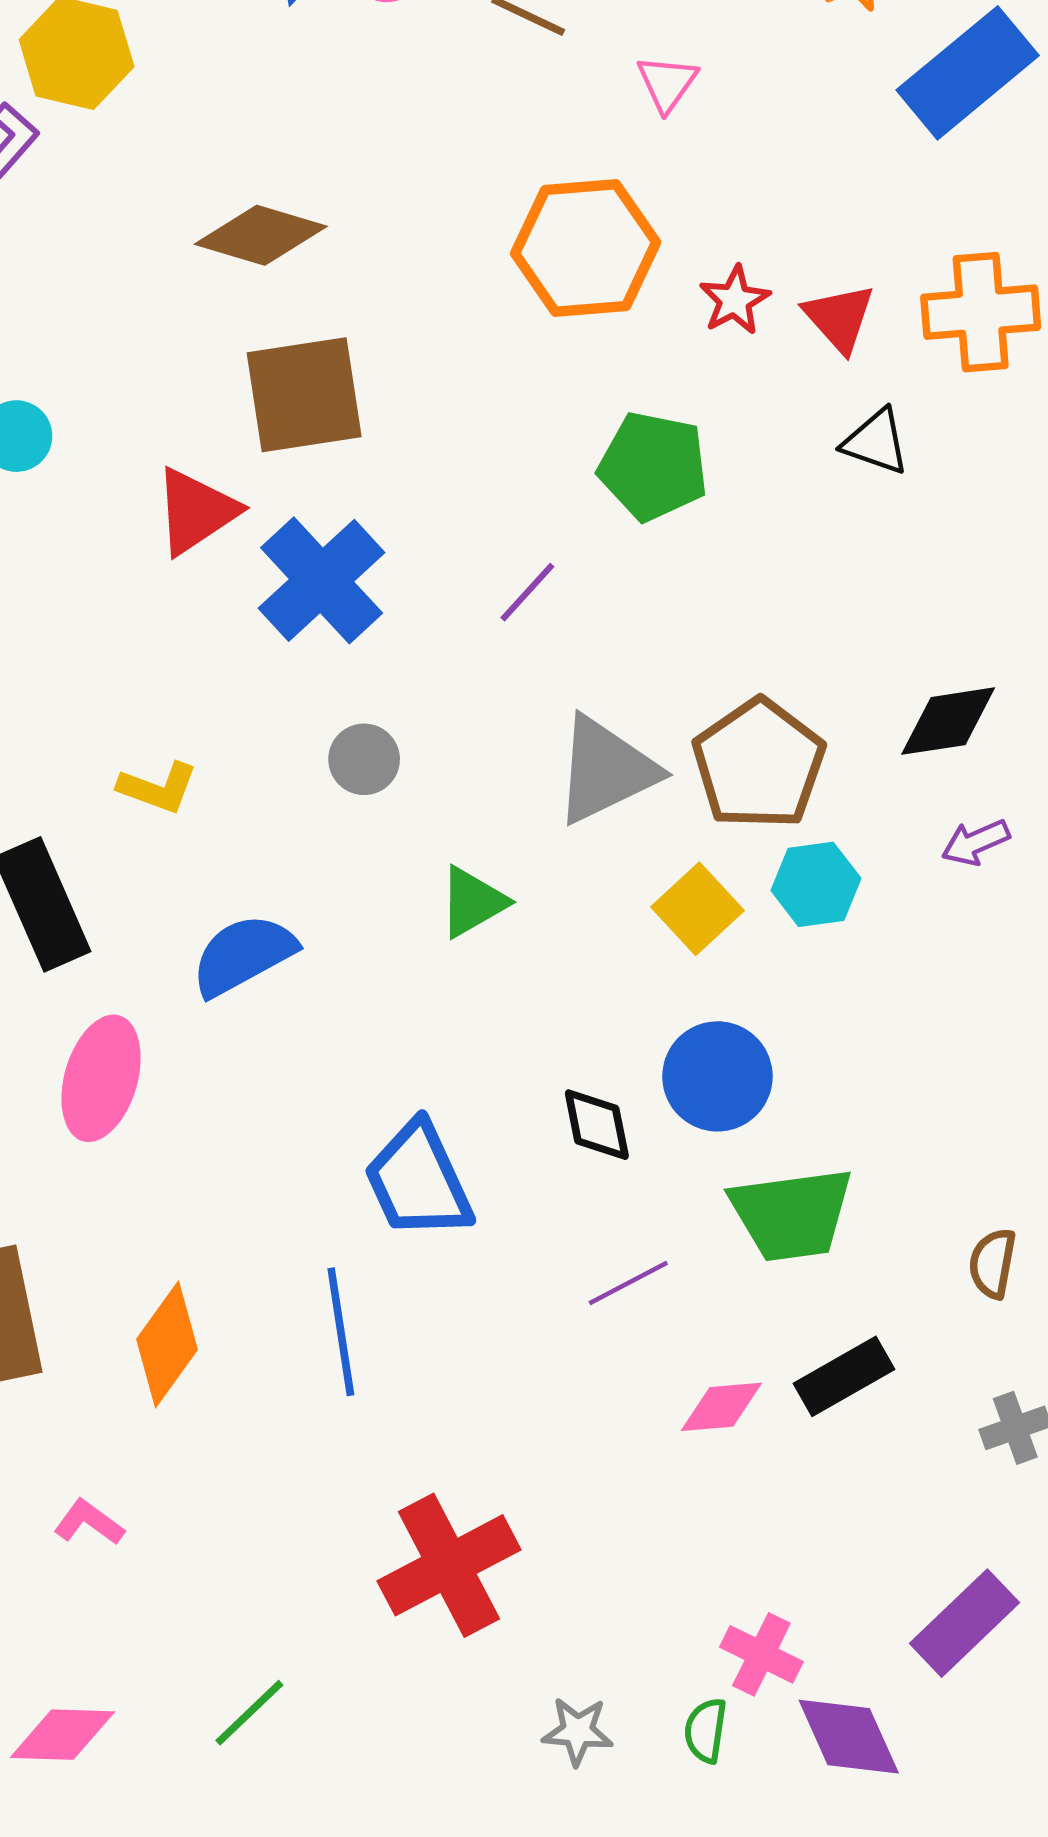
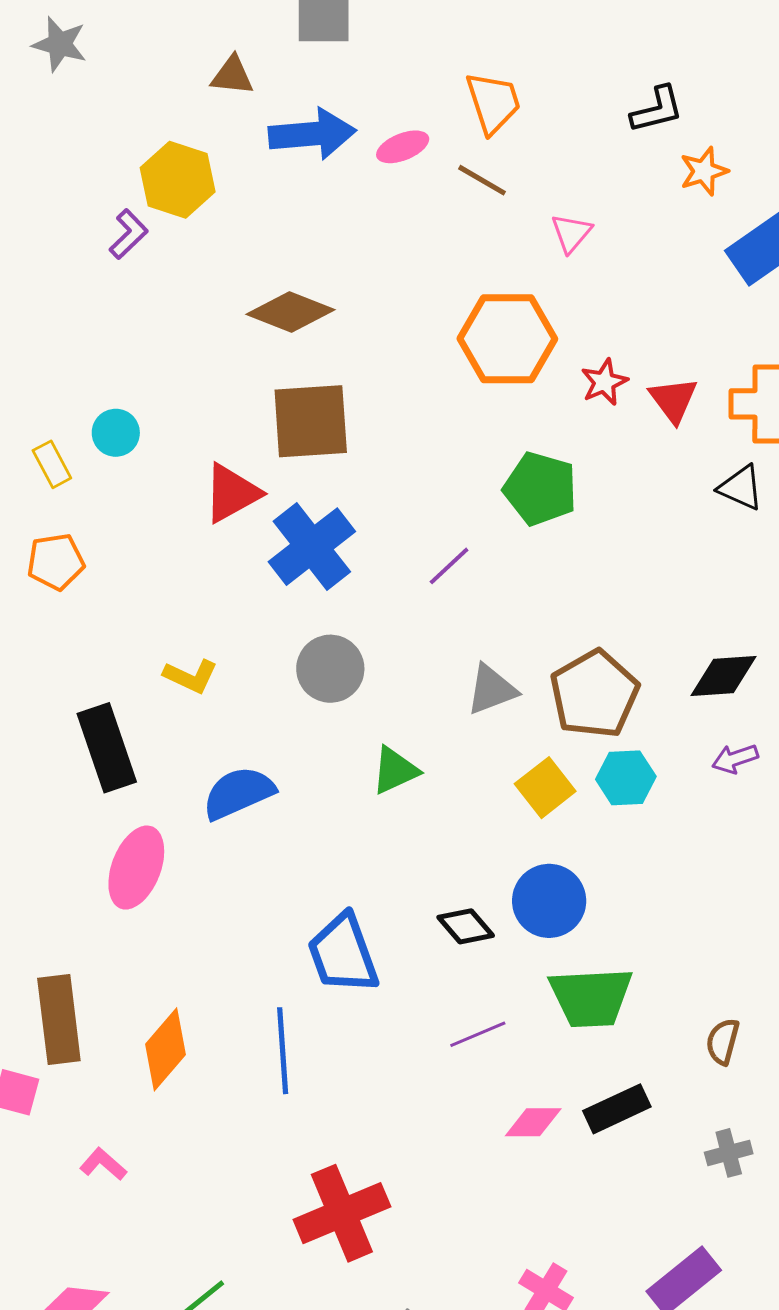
black triangle: (876, 442) -> (741, 488), moved
gray circle: (364, 759) -> (330, 669), size x1.4
gray triangle: (606, 770) -> (491, 689), size x0.7
black diamond: (597, 1125) -> (466, 926), turned -34

